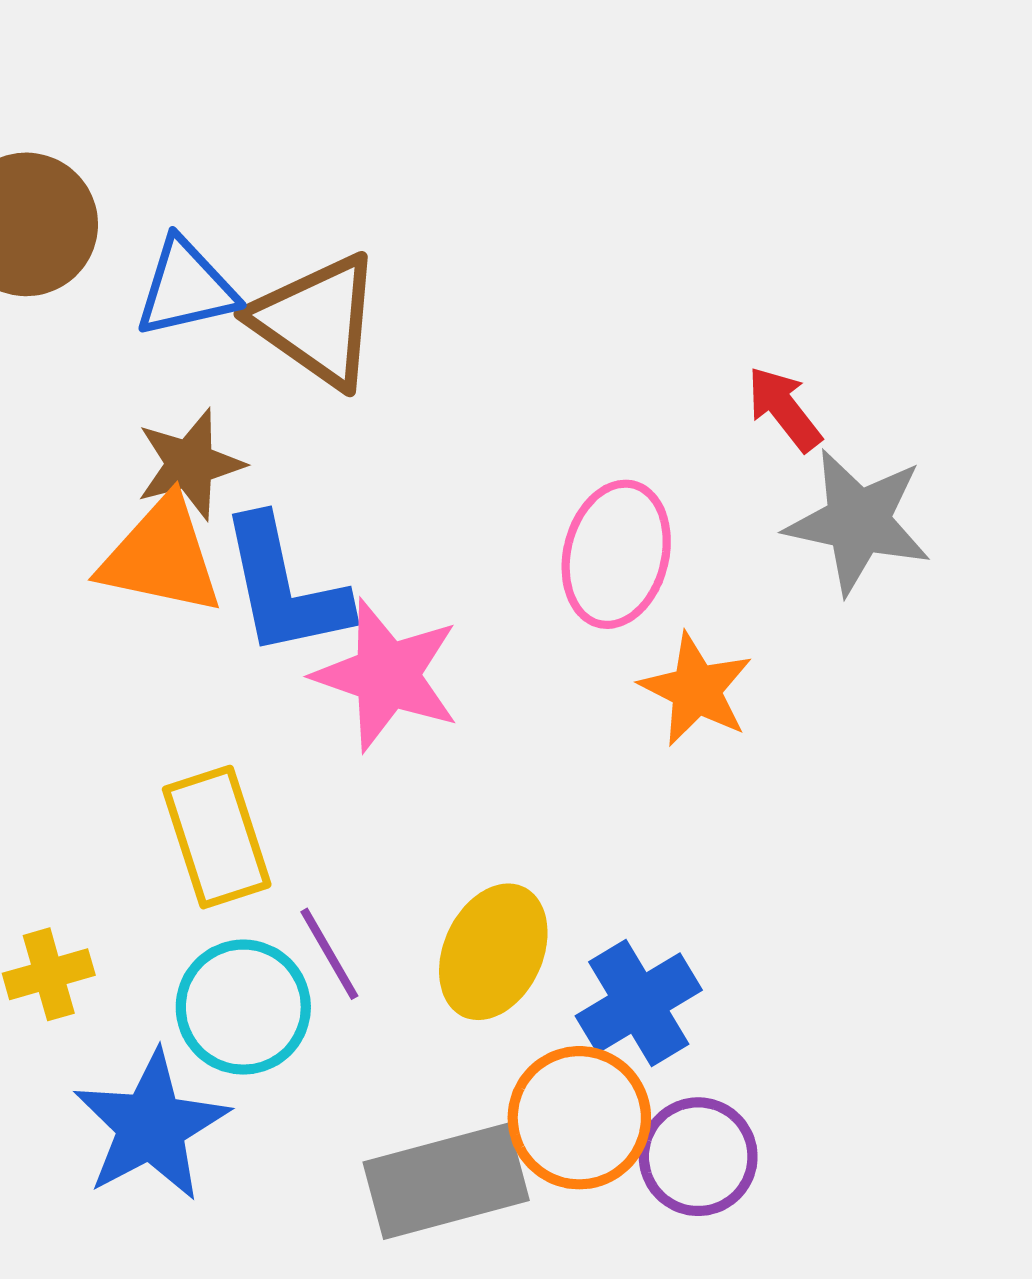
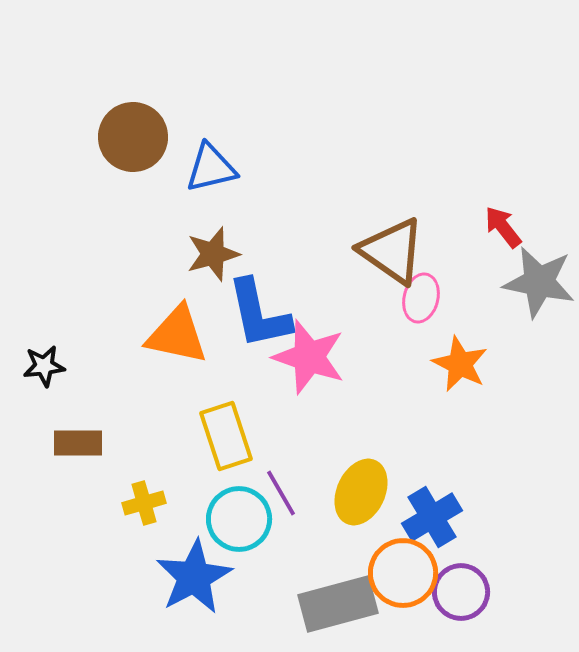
brown triangle: (317, 321) -> (392, 251), moved
pink ellipse: (616, 554) -> (421, 298), size x0.7
orange triangle: (161, 556) -> (177, 335), moved

